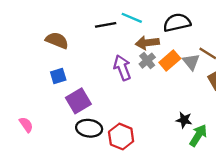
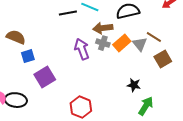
brown semicircle: (57, 40) -> (16, 37), moved
gray cross: (147, 61) -> (103, 43), turned -32
black star: (184, 120) -> (134, 85), moved
black ellipse: (89, 128) -> (16, 100), moved

